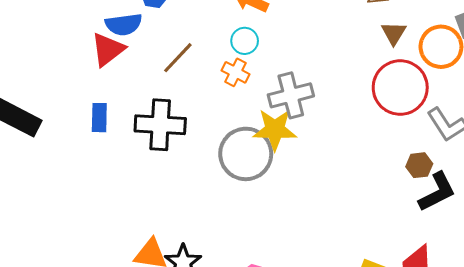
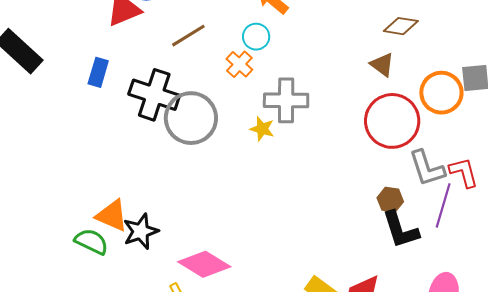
brown triangle: (394, 33) -> (382, 65), moved, turned -40
yellow star: (275, 130) -> (262, 129), size x0.6
gray circle: (246, 154) -> (191, 118), moved
black L-shape: (437, 192) -> (400, 230), turned 84

